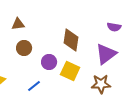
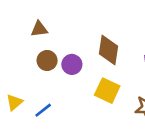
purple circle: (49, 62) -> (72, 64), moved
blue line: (34, 86) -> (43, 110), moved

